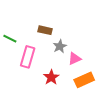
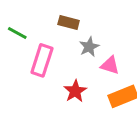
pink triangle: (75, 59) -> (110, 65), turned 40

